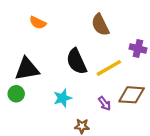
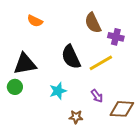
purple cross: (138, 49) -> (116, 37), moved
brown diamond: (132, 95) -> (122, 109), moved

